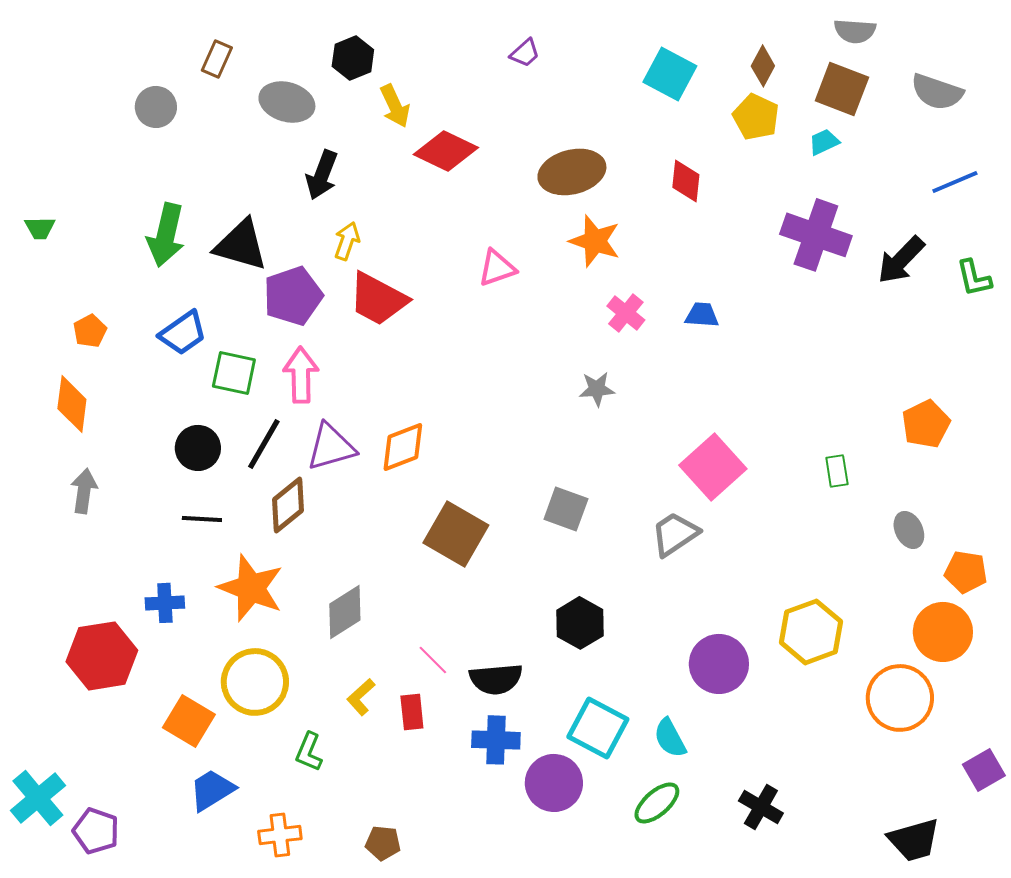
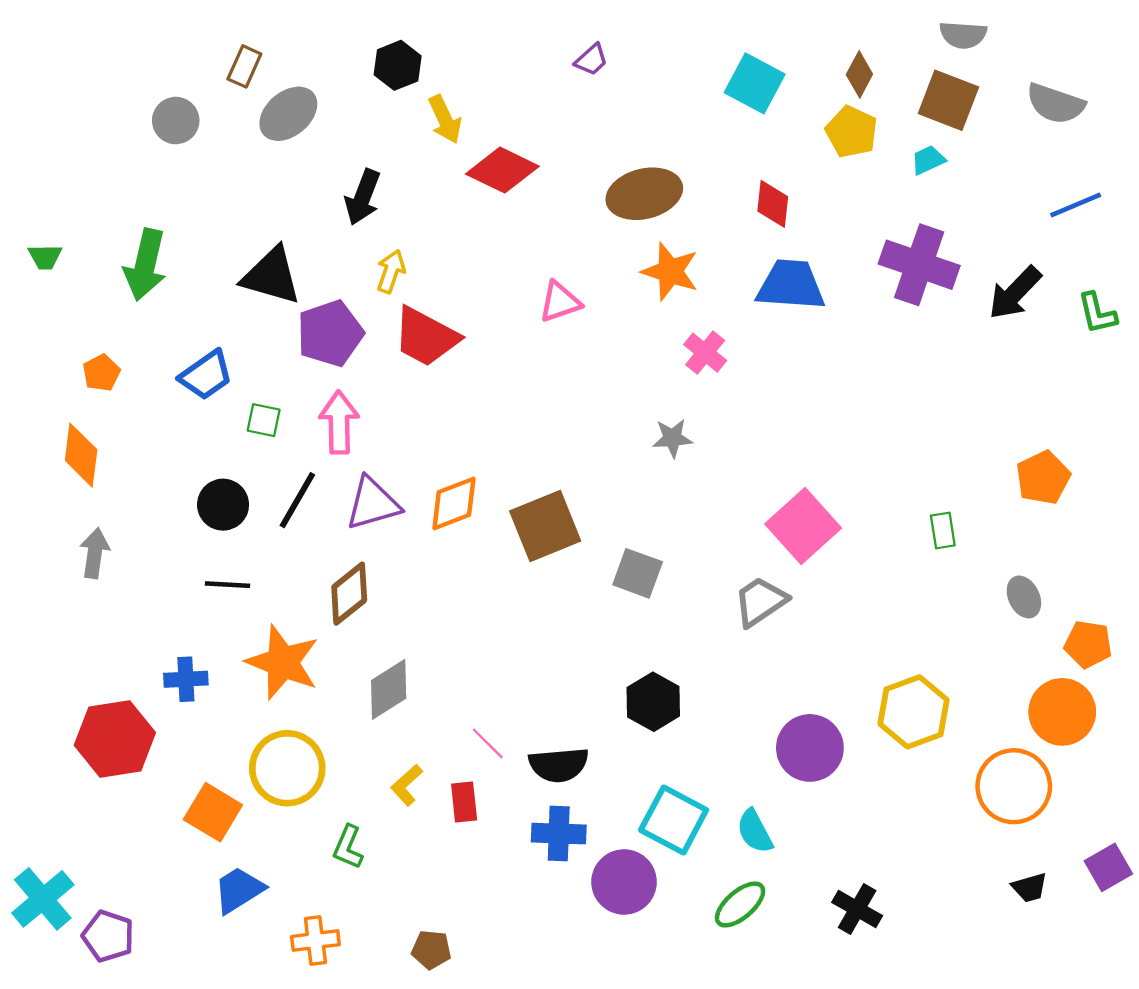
gray ellipse: (287, 102) -> (288, 114), moved, turned -56
green arrow: (166, 235) -> (145, 265), moved
blue trapezoid: (702, 315) -> (791, 285), moved, size x1.8
green square: (234, 373) -> (264, 420), size x0.7
brown diamond: (288, 505) -> (349, 594), moved
brown square: (456, 534) -> (545, 526), moved, turned 38
black trapezoid: (914, 840) -> (1030, 888), moved, size x0.6

